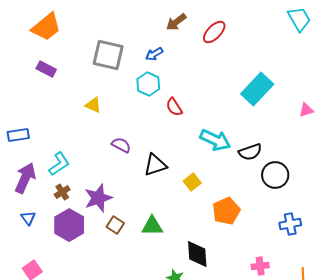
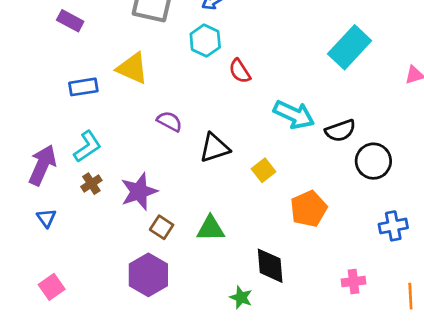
yellow triangle: (93, 105) -> (132, 68), size x1.5
blue rectangle: (18, 135) -> (83, 87), moved
purple hexagon: (69, 225) -> (148, 275), moved

